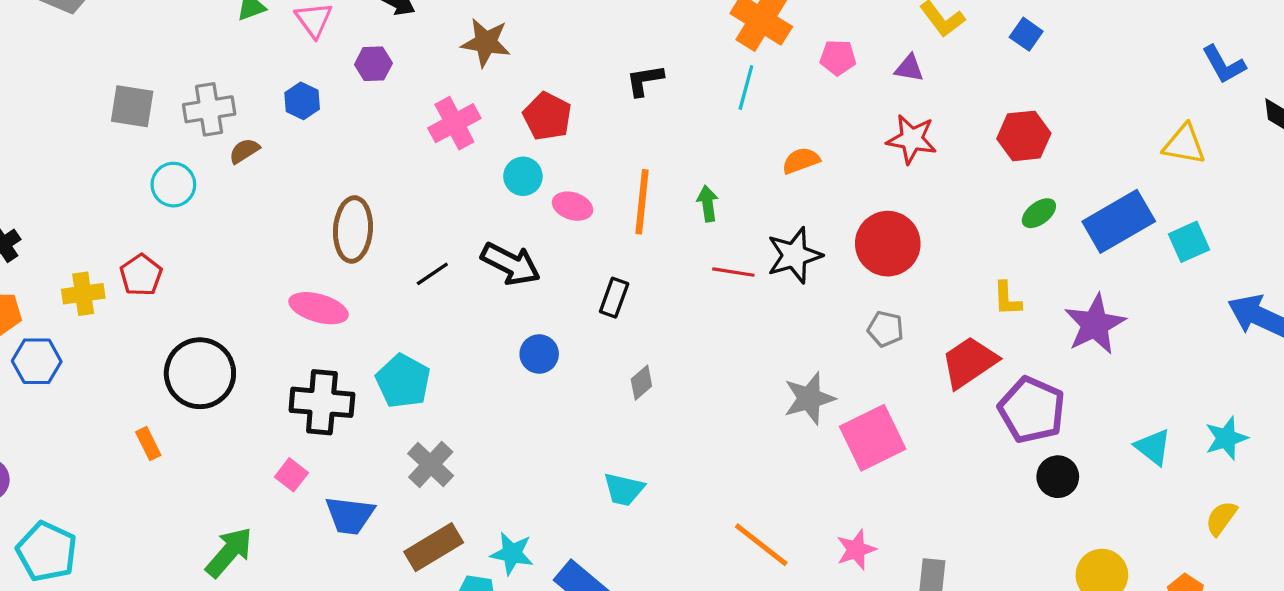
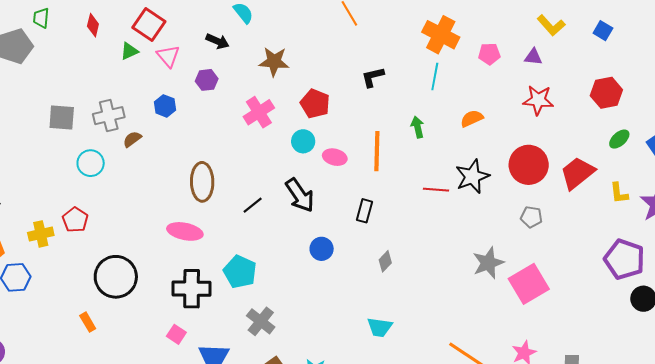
green arrow: (708, 204) -> (418, 127), moved
black arrow: (511, 264) -> (300, 195), turned 33
yellow L-shape: (1007, 299) -> (619, 193), moved
red trapezoid: (969, 362) -> (577, 173), moved

